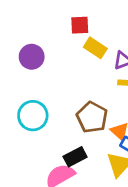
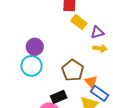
purple circle: (32, 57) -> (35, 47), moved

